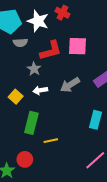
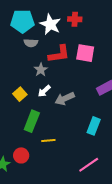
red cross: (62, 13) -> (75, 19), turned -32
gray arrow: (70, 85) -> (65, 99), moved
white arrow: (40, 90) -> (44, 91), turned -40

